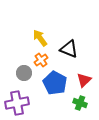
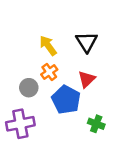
black triangle: (69, 49) -> (87, 42), moved, turned 36
red triangle: (84, 80) -> (87, 79), moved

